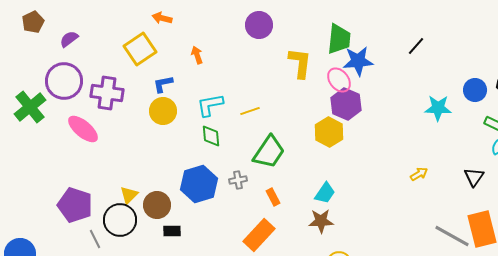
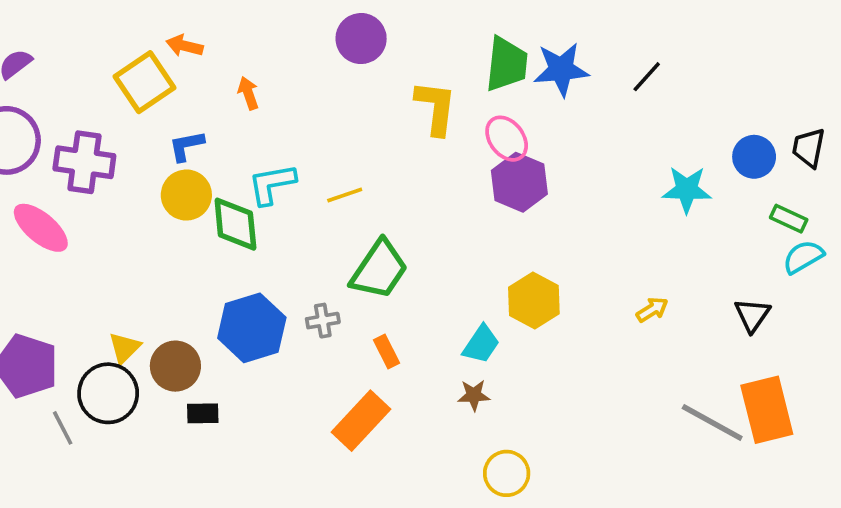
orange arrow: (162, 18) -> (185, 46), moved
blue star: (358, 61) -> (561, 69), moved
yellow hexagon: (329, 132) -> (534, 301), moved
green diamond: (211, 136) -> (235, 224), moved, size x1.4
brown star: (321, 221) -> (474, 395), size x0.7

